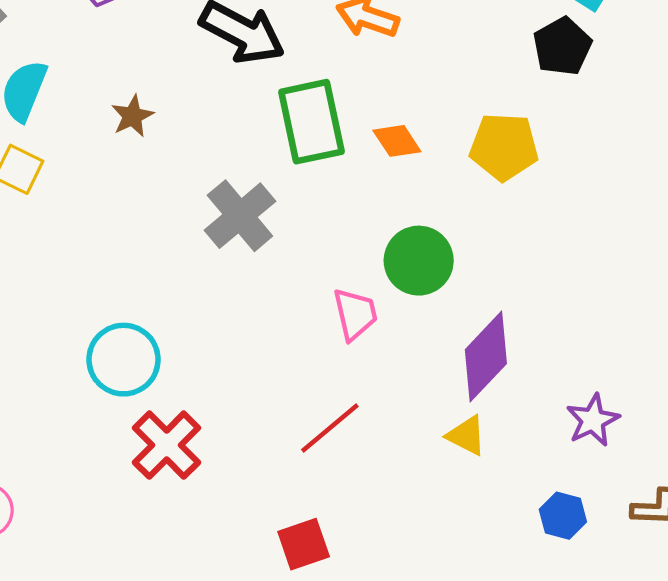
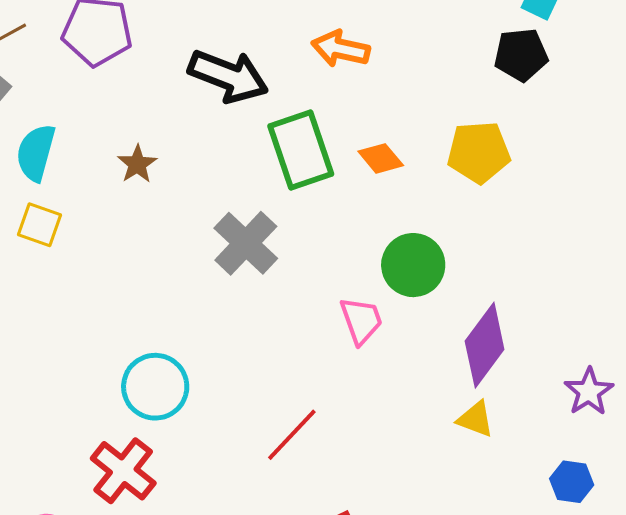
black pentagon: (562, 46) -> (521, 55), turned 30
red line: (330, 428) -> (292, 435), moved
red cross: (167, 445) -> (123, 471), moved

